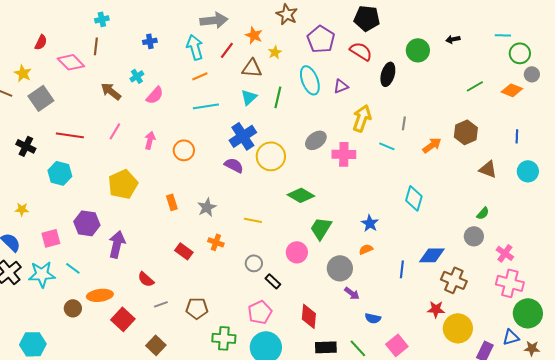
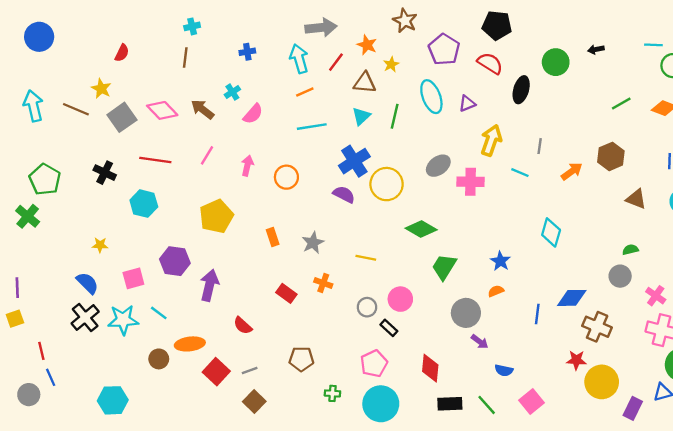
pink diamond: (71, 62) -> (162, 110), moved
green semicircle: (483, 213) -> (630, 250), turned -144
pink circle: (297, 252) -> (400, 299), moved
gray line: (161, 304) -> (250, 370), moved
green cross: (224, 338) -> (332, 393), size x0.6

